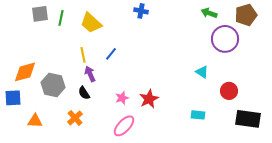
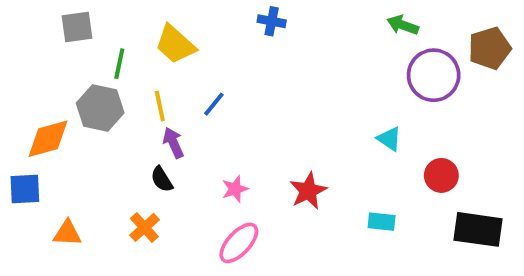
brown pentagon: (246, 15) -> (489, 48), moved
green line: (61, 18) -> (119, 64), moved
gray hexagon: (53, 85) -> (100, 108), moved
red star: (149, 99) -> (308, 191), moved

